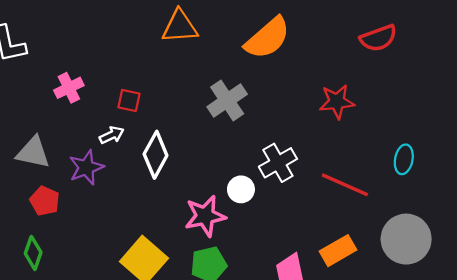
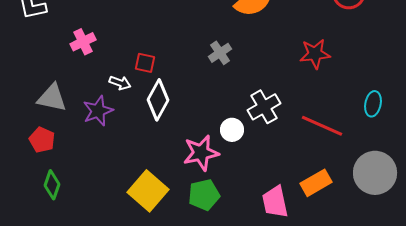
red square: (129, 100) -> (145, 63), moved
gray cross: (227, 100) -> (220, 53), size x0.7
white arrow: (112, 135) -> (120, 83), turned 45
red pentagon: (45, 201) -> (42, 140), moved

